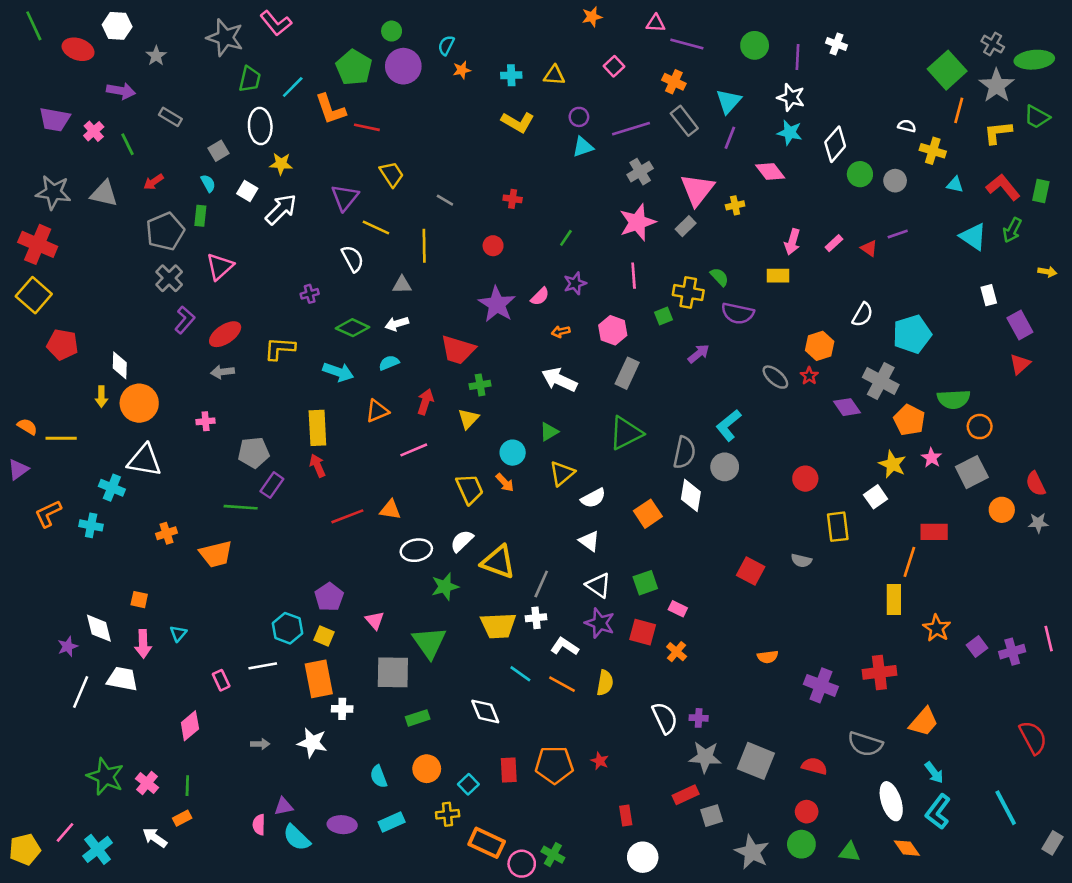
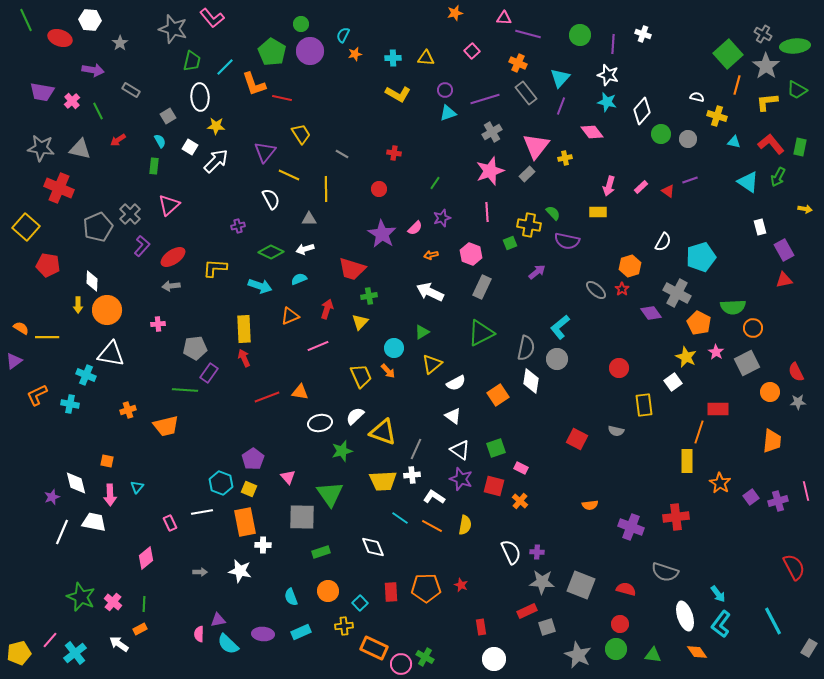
gray pentagon: (165, 231) -> (98, 227), moved
red cross: (38, 244) -> (59, 188), moved
red triangle: (1020, 364) -> (784, 280), turned 30
orange trapezoid: (924, 722) -> (772, 441), moved, turned -35

